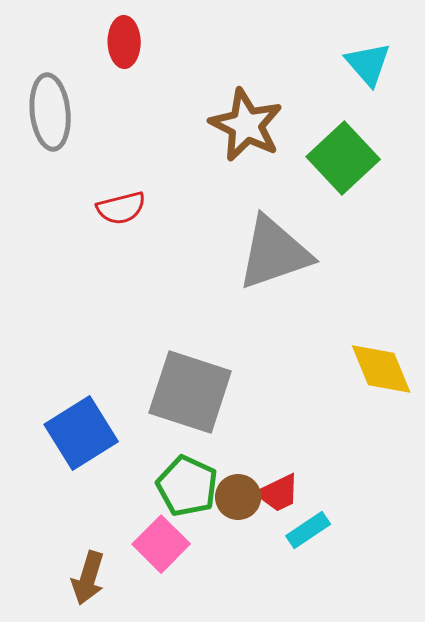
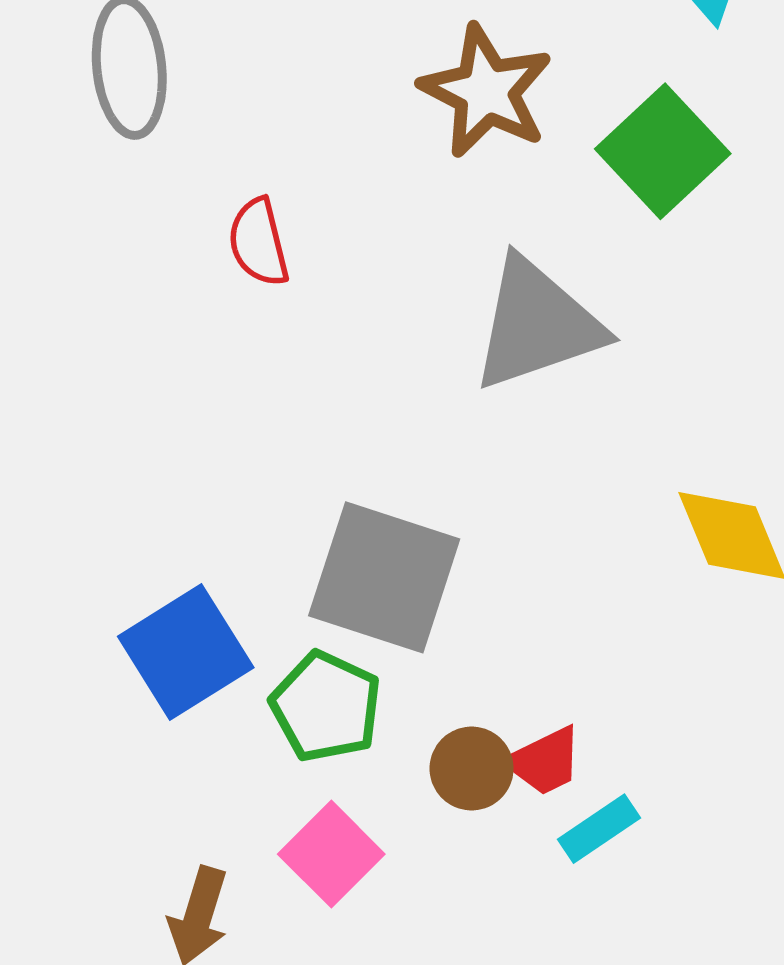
red semicircle: (121, 208) -> (259, 242), turned 90
green pentagon: (187, 486) -> (326, 707), moved

